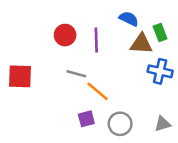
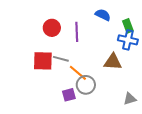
brown triangle: (141, 44) -> (113, 62), moved
blue cross: (160, 71) -> (128, 40), moved
red square: (20, 76) -> (43, 61), moved
gray circle: (120, 124) -> (86, 85), moved

